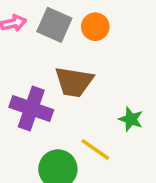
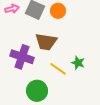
yellow line: (95, 149) -> (58, 69), moved

